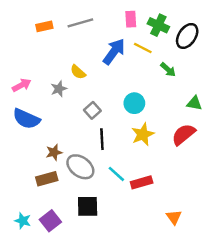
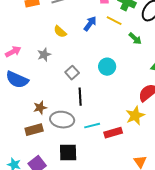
blue arrow: (114, 52) -> (90, 24), size x0.7
yellow semicircle: (78, 72) -> (60, 32), moved
yellow star: (143, 134) -> (135, 116), moved
gray ellipse: (80, 167) -> (62, 120), turned -30
cyan line: (116, 174) -> (92, 126), turned -56

